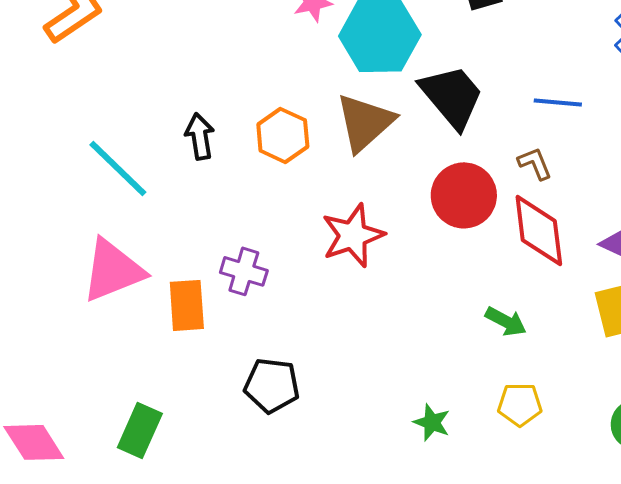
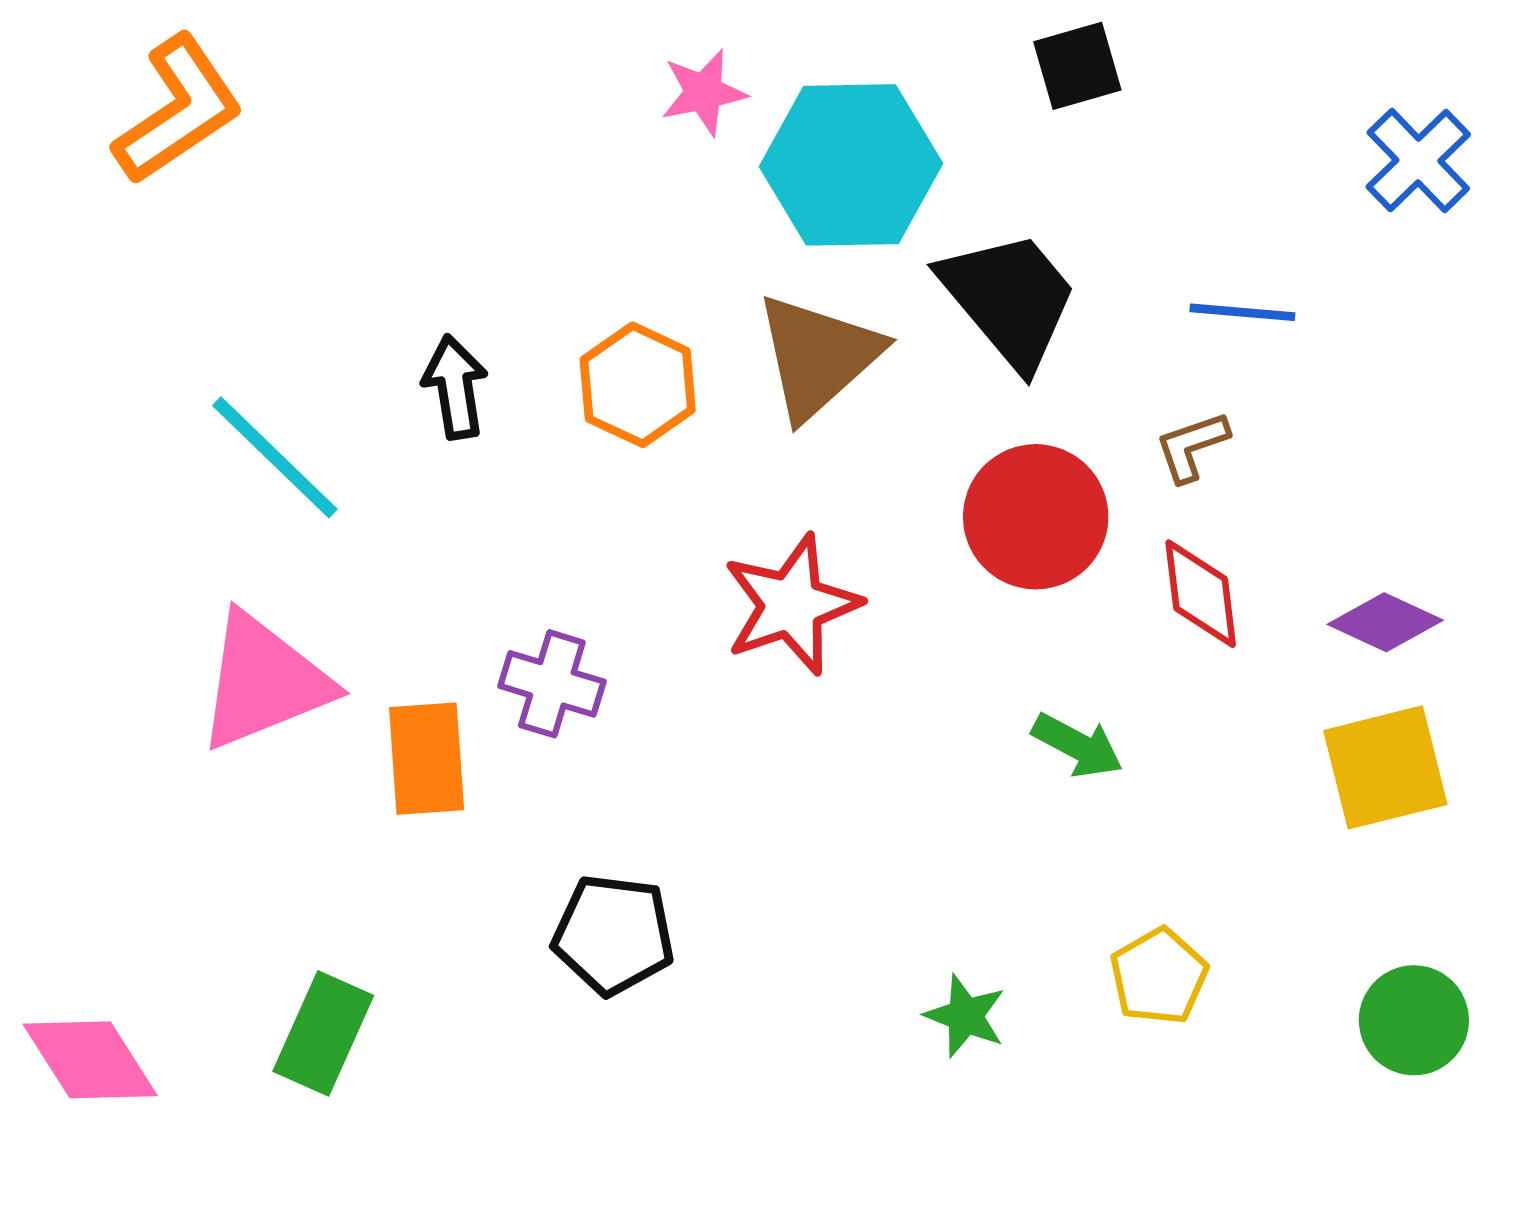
brown L-shape: (535, 163) -> (1192, 446), turned -87
red diamond: (539, 230) -> (1201, 594), size x0.7
green arrow: (506, 321) -> (1077, 745), moved
yellow pentagon: (520, 404) -> (1159, 976), turned -30

